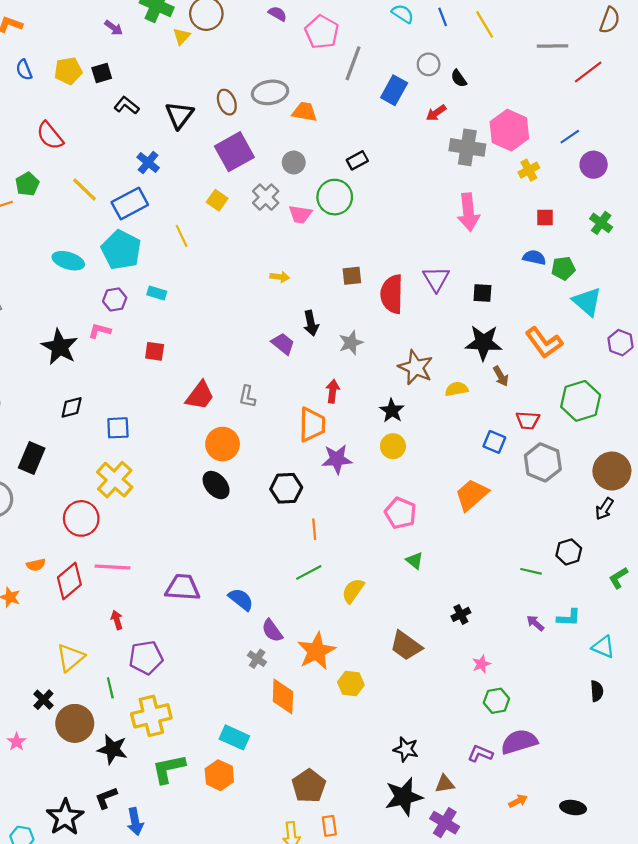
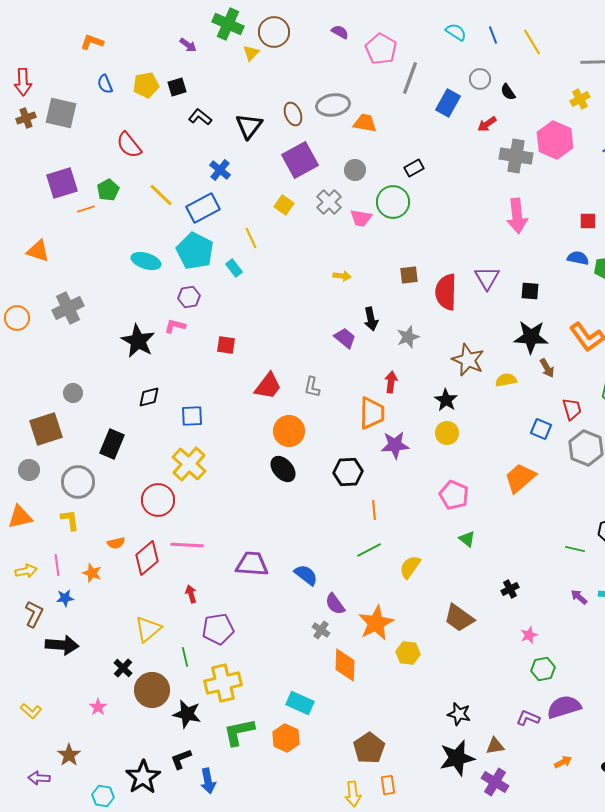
yellow cross: (529, 170) -> (580, 99), moved
cyan rectangle: (157, 293) -> (234, 268), moved, turned 36
red trapezoid: (528, 420) -> (572, 409), turned -110

